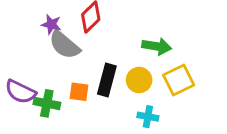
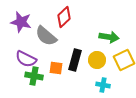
purple star: (51, 24) -> (21, 22), moved, size x1.5
purple semicircle: (20, 92) -> (26, 59), moved

